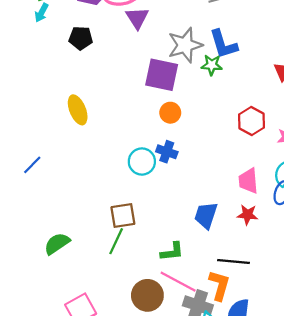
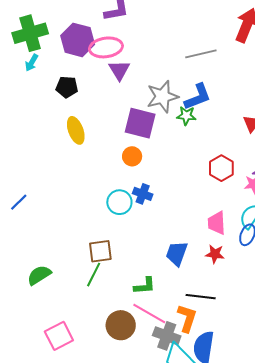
blue L-shape: (223, 44) -> (198, 97), turned -96
yellow ellipse: (78, 110) -> (76, 130), moved
orange circle: (170, 113) -> (132, 156), moved

